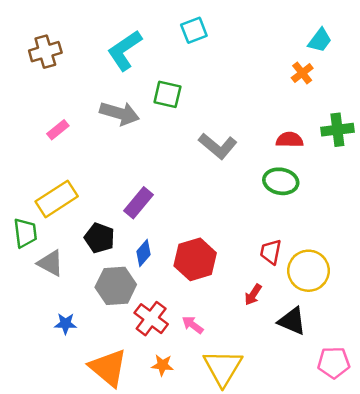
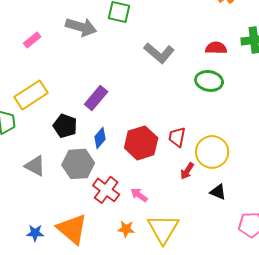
red trapezoid: (271, 252) -> (177, 137), moved
gray triangle: (50, 263) -> (35, 166), moved
yellow circle: (308, 271) -> (212, 152), moved
black triangle: (292, 321) -> (218, 192), size x0.7
blue star: (65, 324) -> (35, 233), moved
orange star: (162, 365) -> (126, 229), moved

